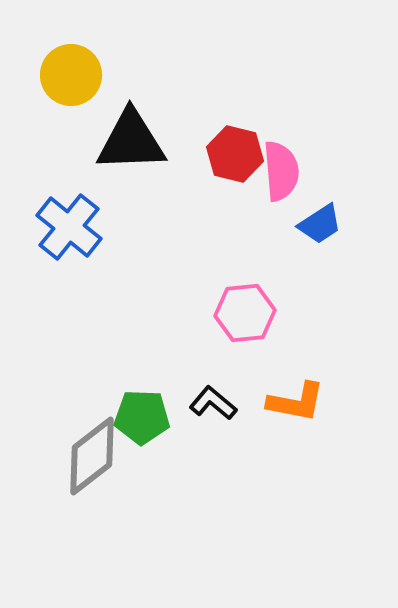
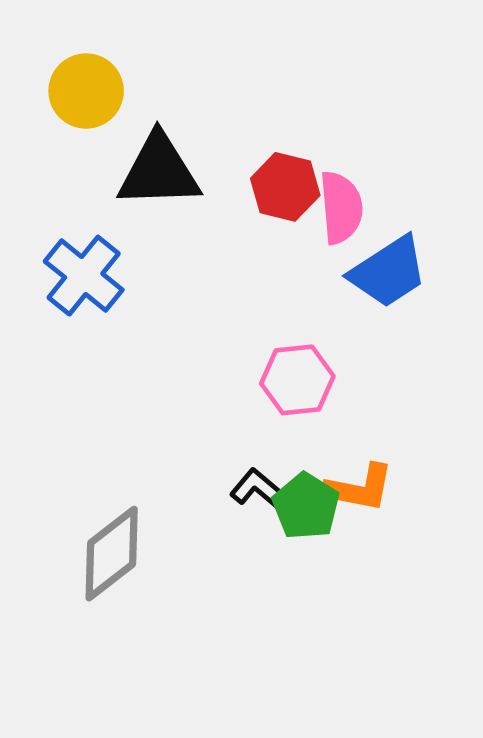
blue trapezoid: (320, 224) -> (388, 272), size x1.5
green pentagon: (142, 417) -> (306, 506), moved, turned 30

